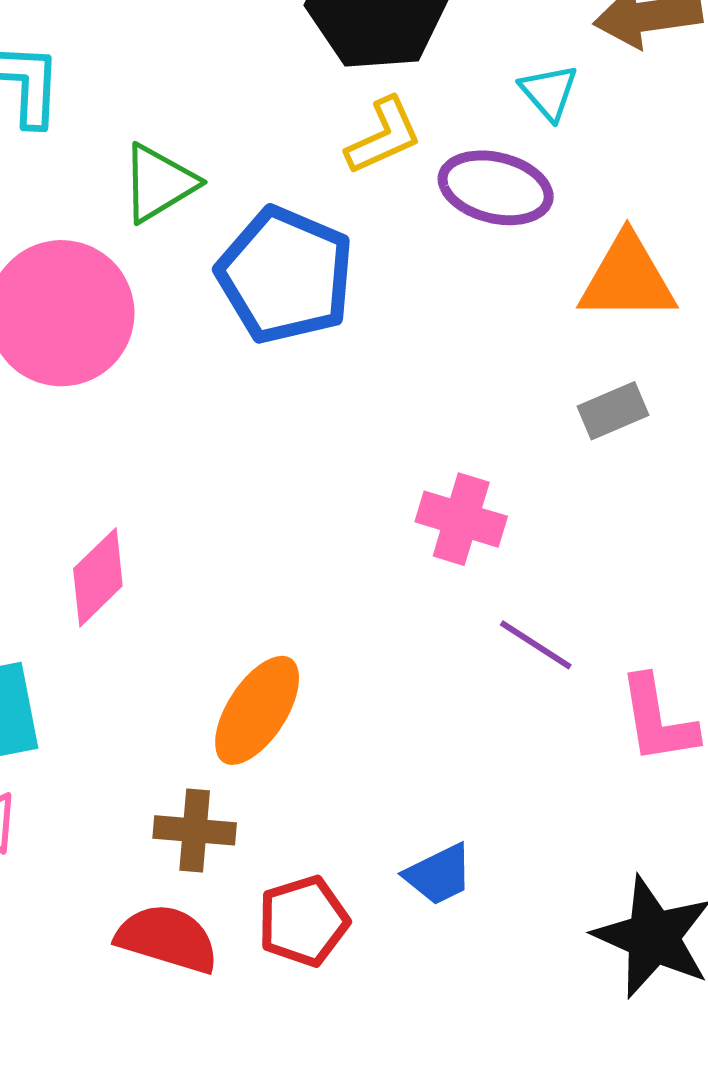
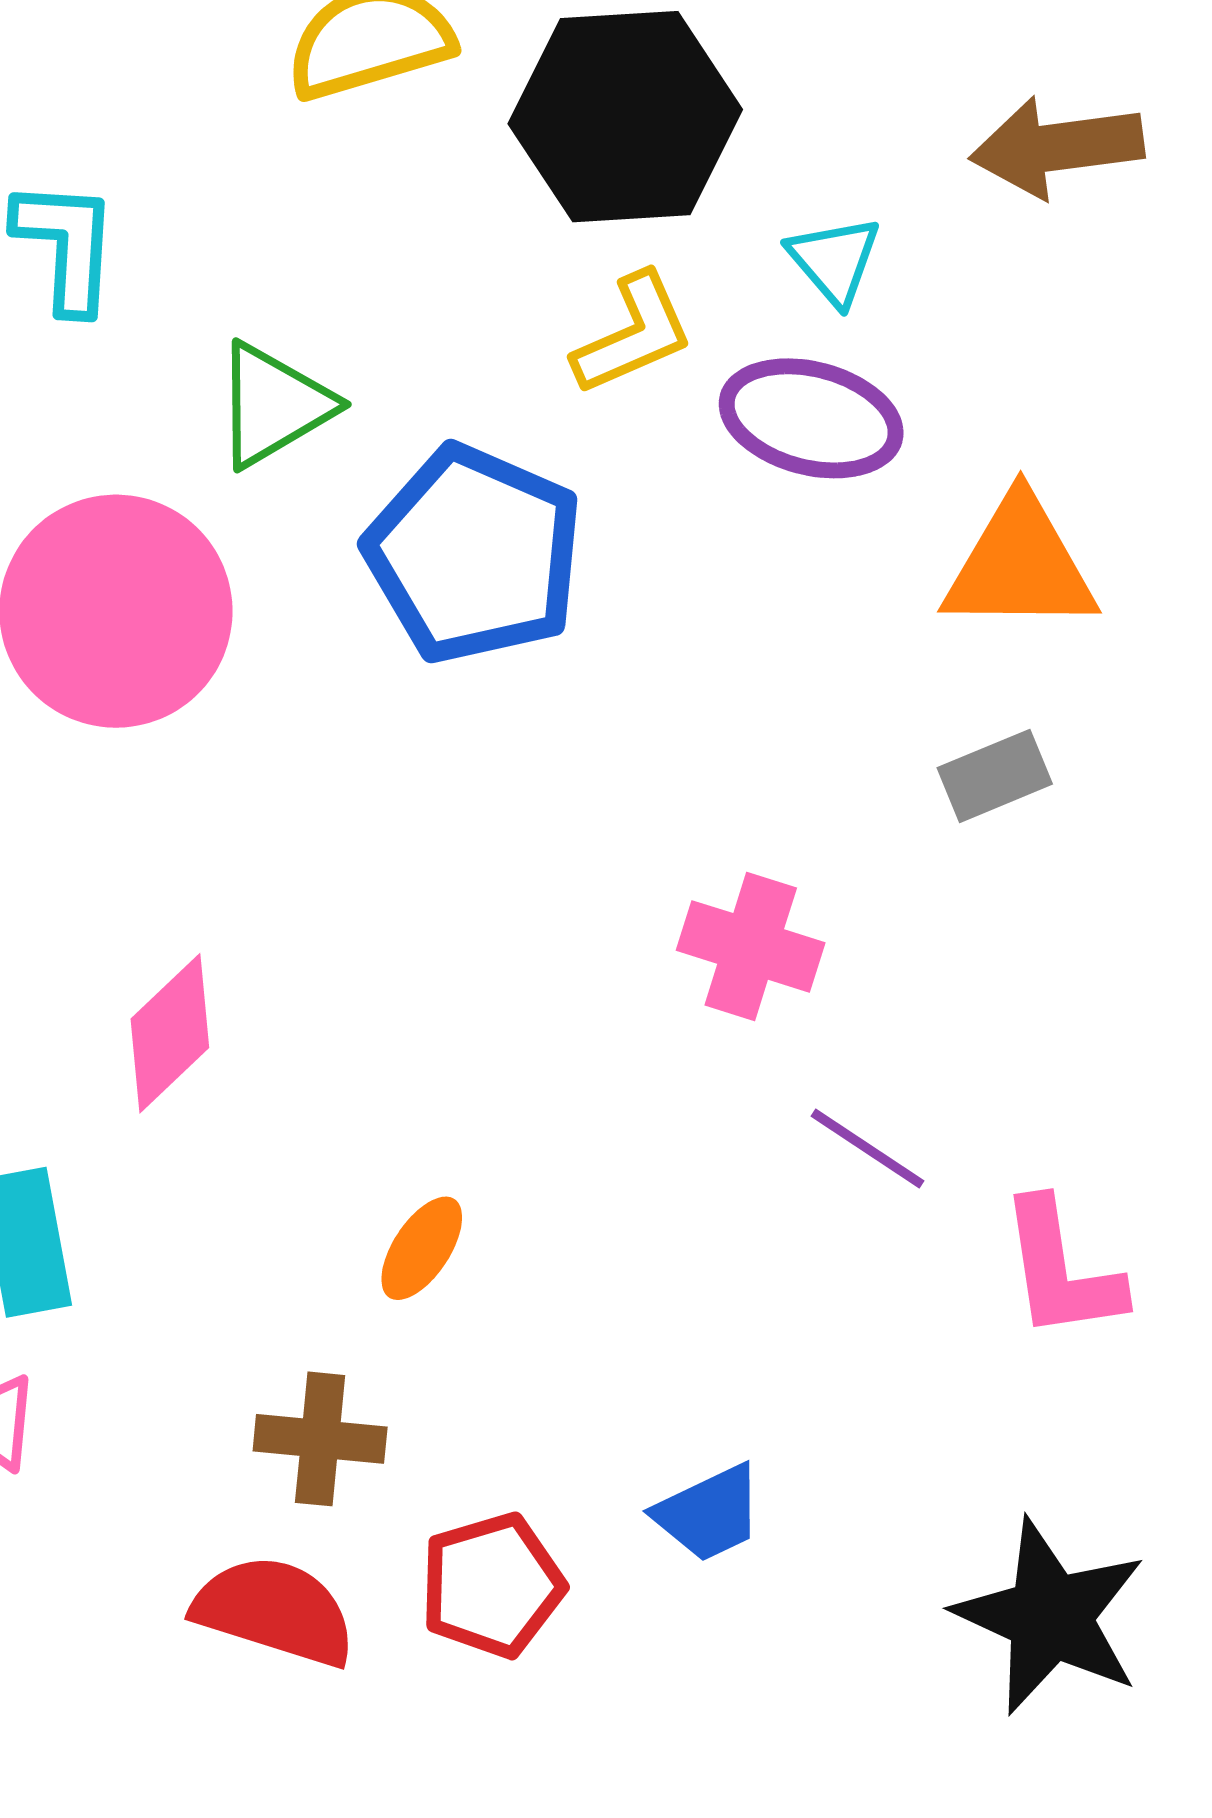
cyan triangle: (549, 92) -> (834, 260), moved
orange ellipse: (257, 710) -> (422, 1248), size x0.6

